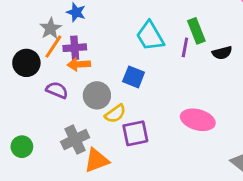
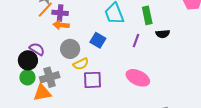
purple line: (185, 47) -> (136, 41), moved
black circle: (26, 63) -> (28, 60), moved
purple semicircle: (57, 90) -> (37, 49), moved
green circle: (22, 147) -> (27, 77), moved
orange triangle: (96, 160) -> (42, 93), moved

